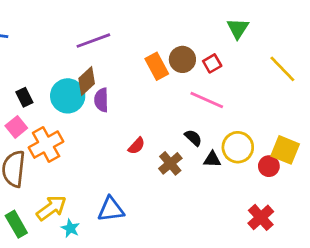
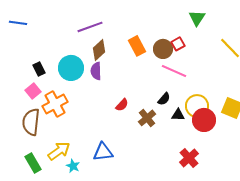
brown circle: (182, 59) -> (163, 49), moved
brown diamond: (87, 81) -> (99, 50), moved
black semicircle: (193, 138) -> (164, 99), turned 88
red circle: (269, 166) -> (204, 120), moved, size x1.5
red cross: (261, 217) -> (189, 158), moved

